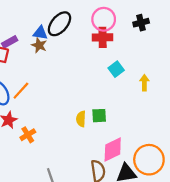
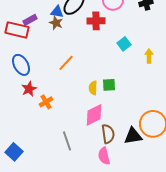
red cross: (103, 37) -> (96, 21), moved
orange line: (21, 91) -> (66, 63), moved
pink diamond: (113, 149) -> (94, 115), moved

